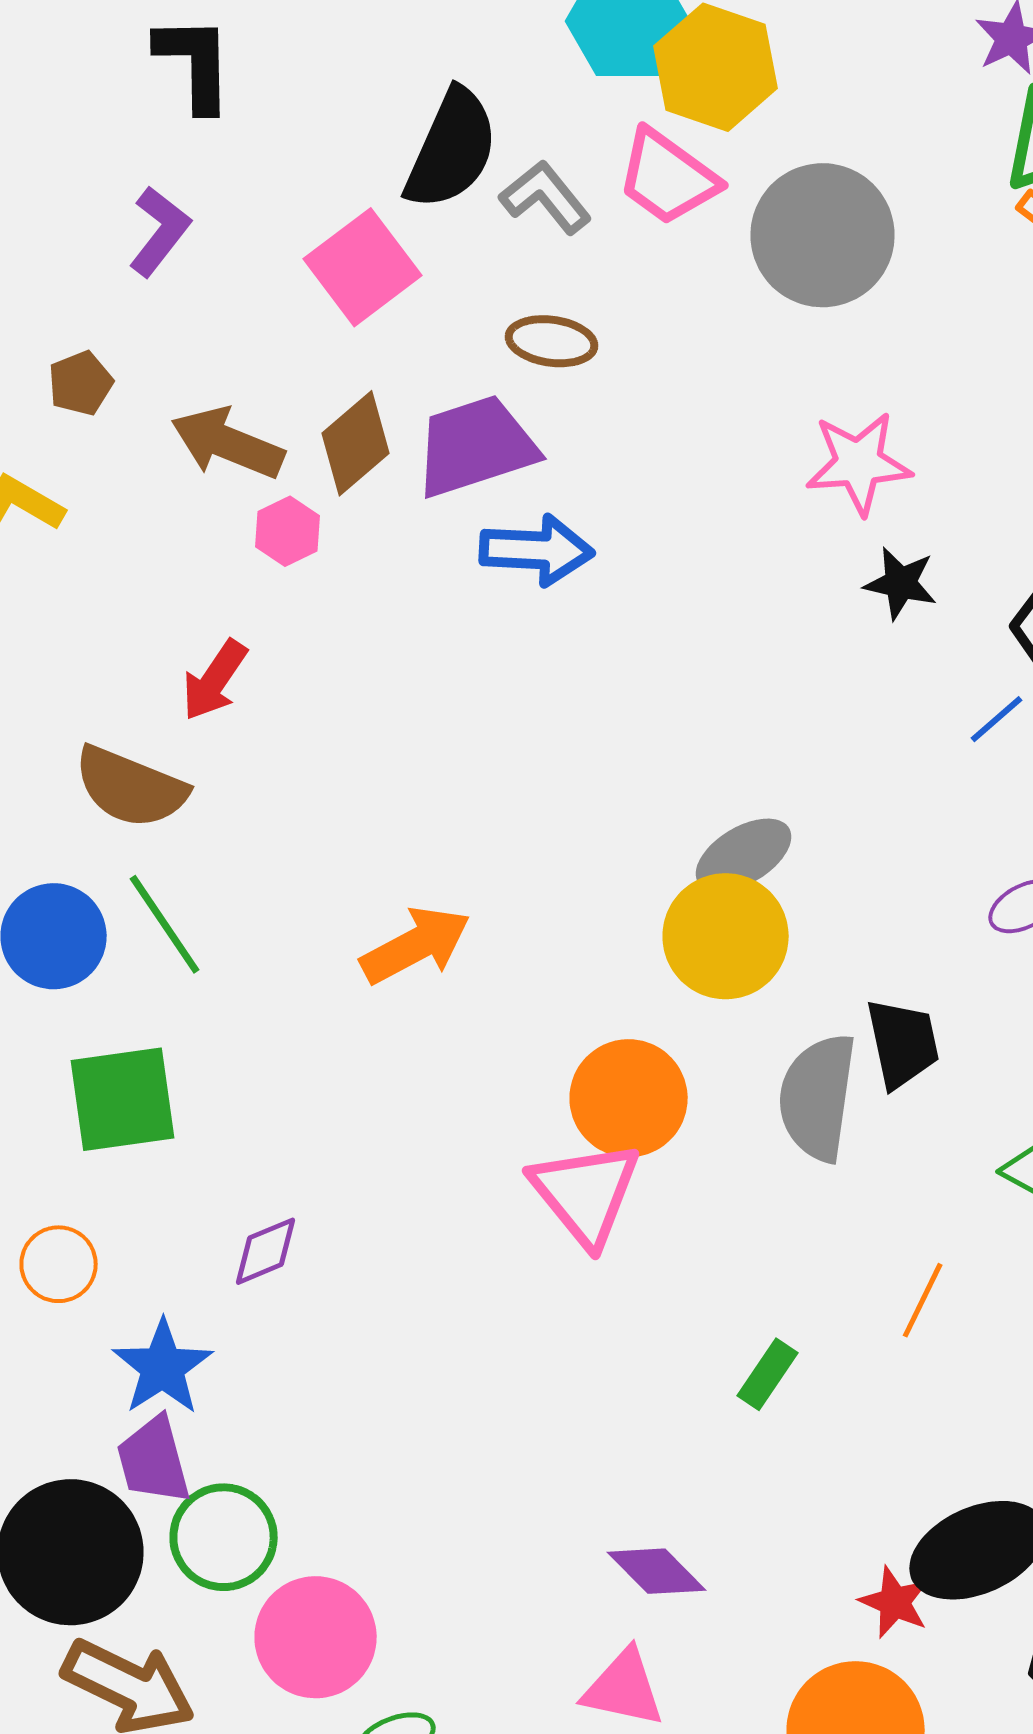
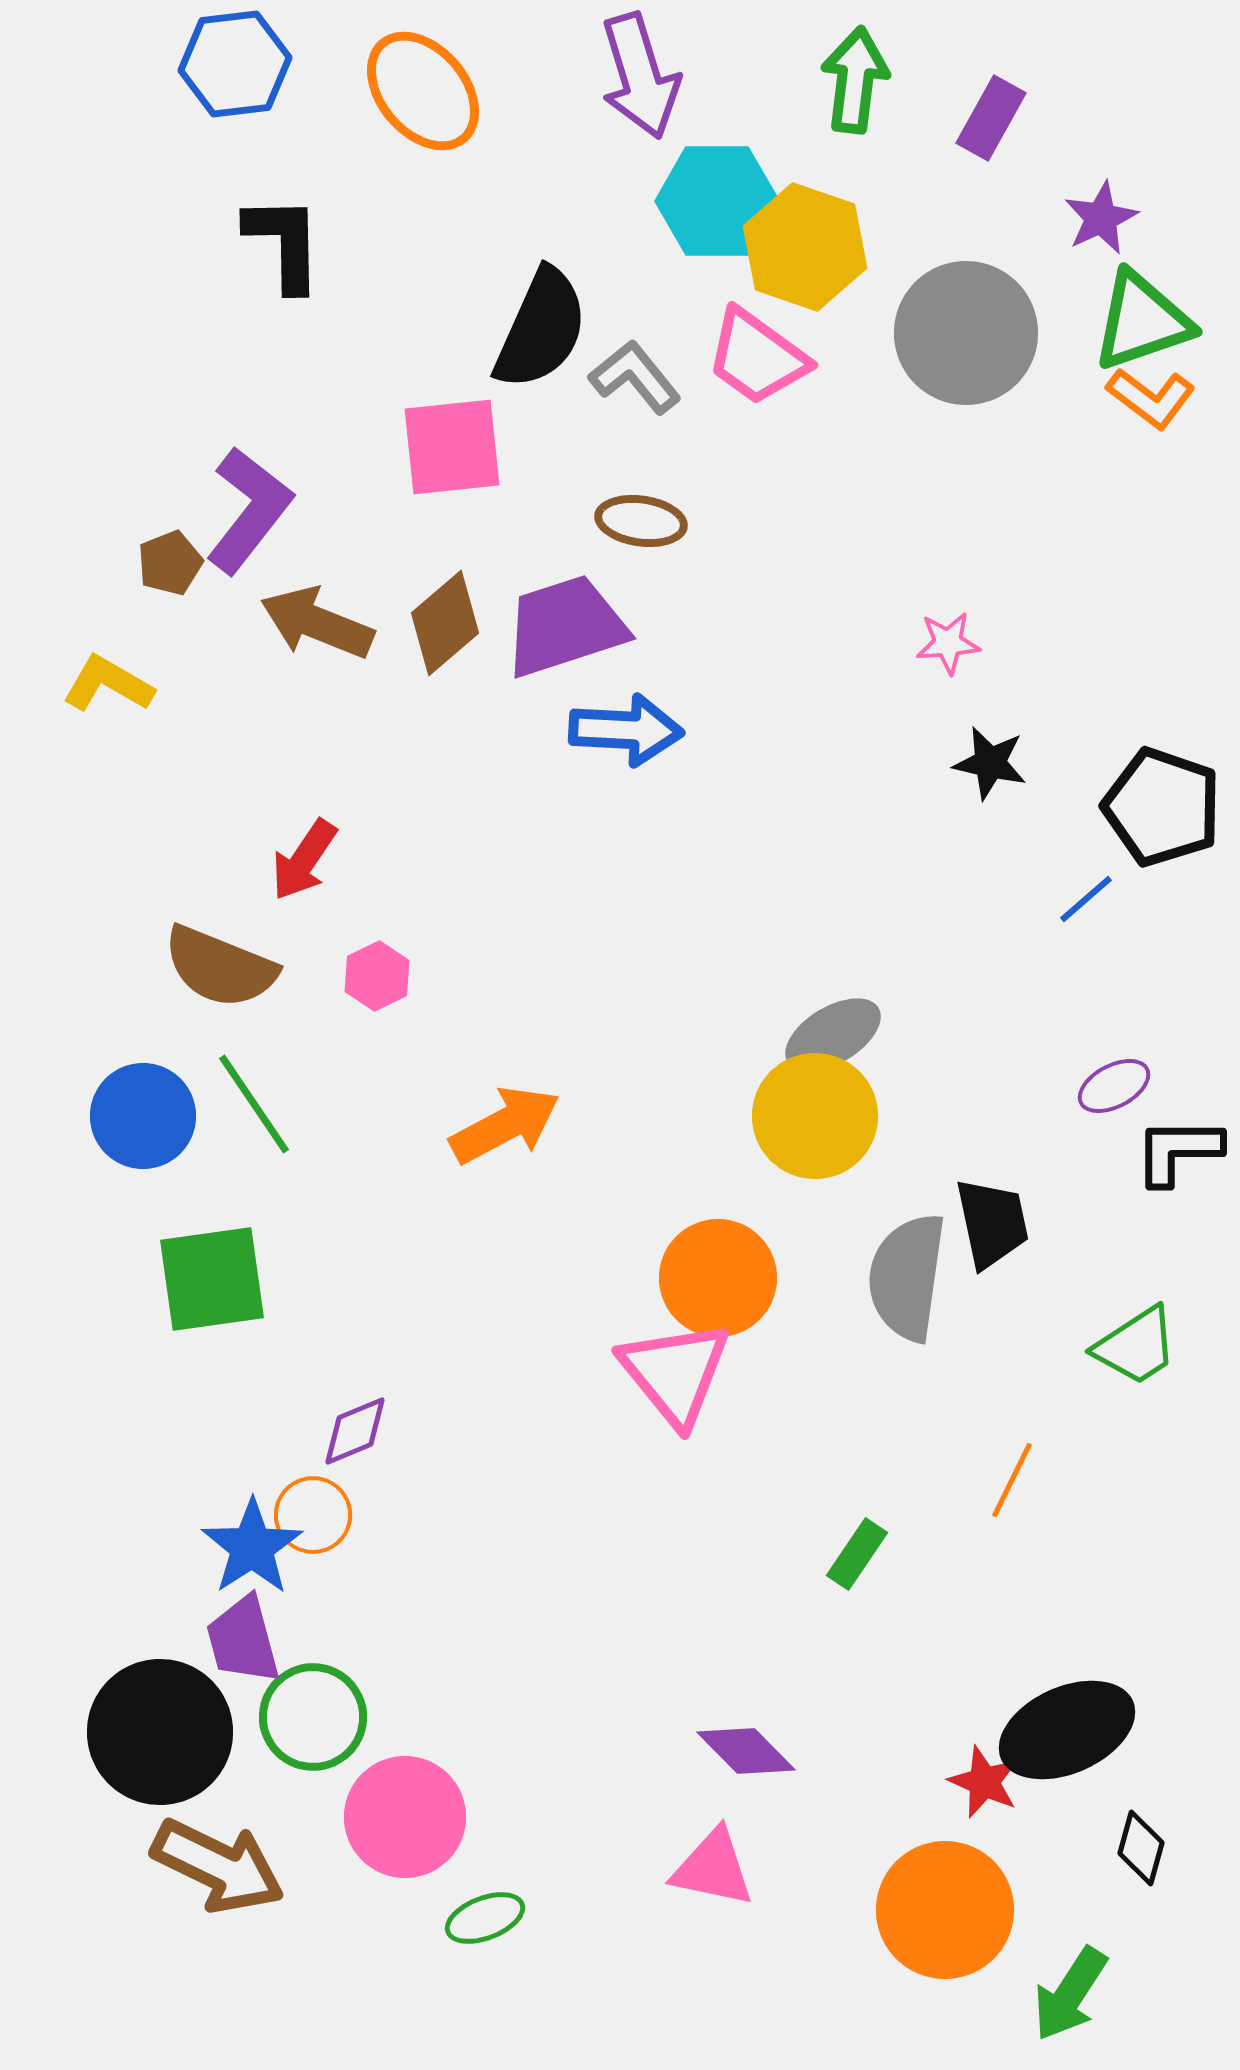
purple L-shape: (160, 231) -> (249, 510), moved, size x1.4
gray circle: (823, 235) -> (966, 333), moved
pink square: (363, 267) -> (452, 447), turned 31
pink star: (859, 463) -> (948, 643), size x0.6
pink hexagon: (288, 531) -> (377, 976), moved
orange circle: (59, 1264) -> (313, 1515), moved

